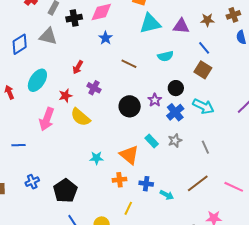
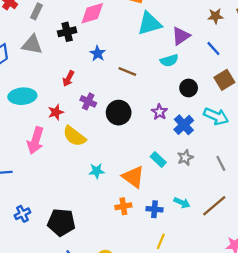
black cross: (74, 18) -> (67, 32), moved
purple triangle: (181, 26) -> (181, 36), moved, turned -36
blue star: (106, 38) -> (98, 53), moved
brown square: (203, 70) -> (224, 80), moved, turned 30
cyan ellipse: (37, 80) -> (22, 96), turned 55
black circle: (176, 88) -> (189, 88), moved
black circle: (130, 106) -> (119, 113), moved
cyan star: (96, 158) -> (97, 171), moved
black pentagon: (65, 191) -> (61, 222), turned -30
cyan arrow: (167, 195) -> (182, 203), moved
yellow line: (128, 208) -> (161, 241), moved

